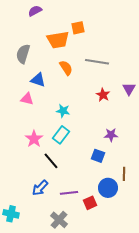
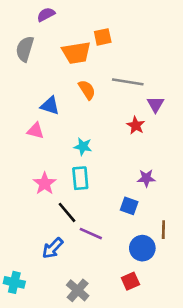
gray semicircle: (23, 54) -> (25, 49), moved
purple triangle: (129, 89) -> (156, 104), moved
cyan rectangle: (61, 135) -> (80, 178), turned -42
purple line: (69, 193) -> (91, 234), moved, turned 30
red square: (90, 203) -> (130, 281), moved

